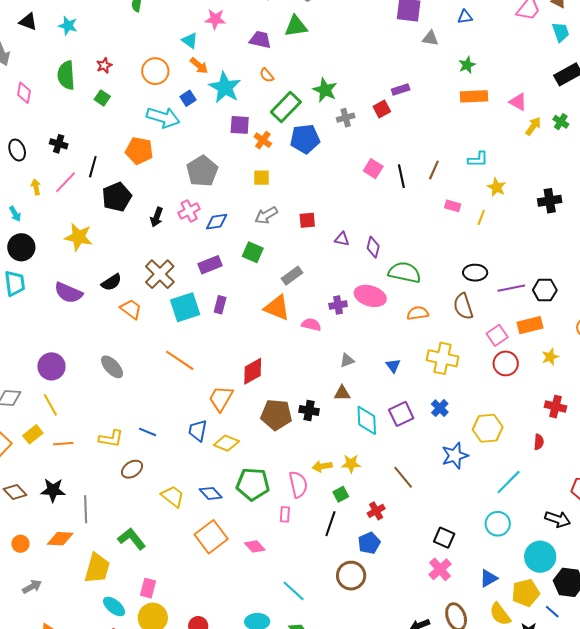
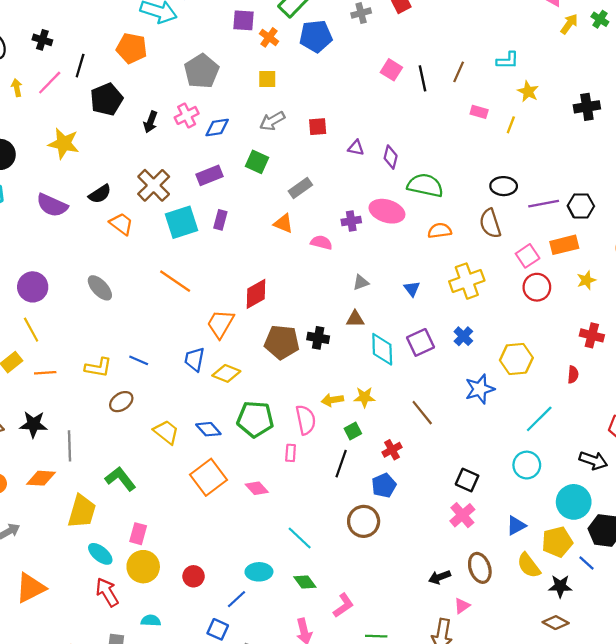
orange triangle: (277, 308) -> (283, 224), size x0.7
yellow cross: (443, 358) -> (467, 281), turned -32

